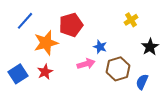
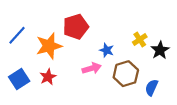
yellow cross: (131, 20) -> (140, 39), moved
blue line: (25, 21) -> (17, 35), moved

